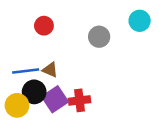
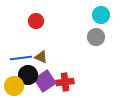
cyan circle: (140, 21) -> (101, 15), moved
gray circle: (99, 37) -> (96, 37), moved

